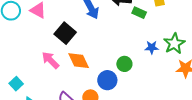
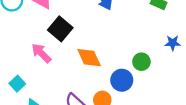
black square: (65, 33) -> (60, 29), moved
pink arrow: (50, 60) -> (41, 53), moved

